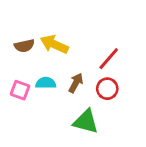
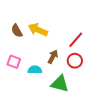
brown semicircle: (24, 46) -> (17, 31), turned 72
cyan semicircle: (46, 83) -> (35, 70), moved

